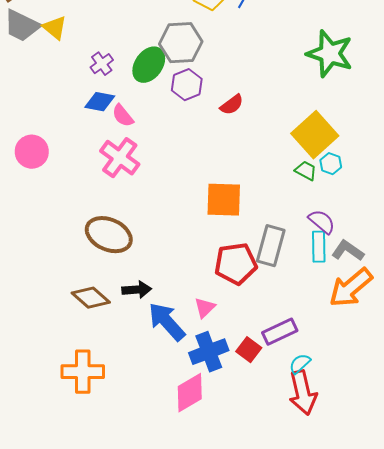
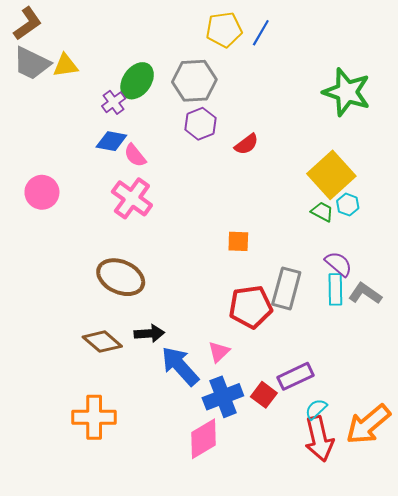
yellow triangle: (55, 28) -> (65, 65), turned -48
green ellipse: (149, 65) -> (137, 81), moved
orange square: (224, 200) -> (238, 241), size x0.6
orange arrow: (351, 288) -> (368, 424), moved

